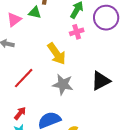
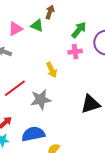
yellow arrow: (57, 54) -> (52, 70), size x0.7
gray star: (63, 84) -> (41, 100), moved, turned -30

